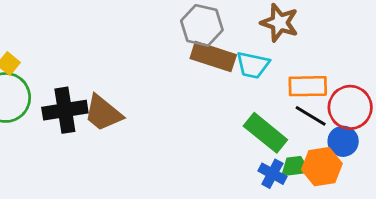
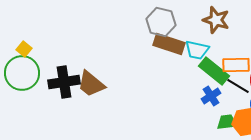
green rectangle: (265, 133) -> (214, 71), moved
blue cross: (272, 174) -> (211, 96), moved, turned 30

